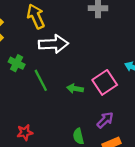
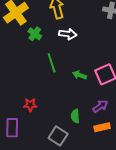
white arrow: (53, 44) -> (68, 34), size x0.7
green cross: (17, 63) -> (35, 34), moved

